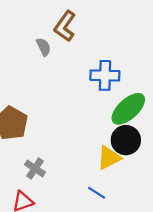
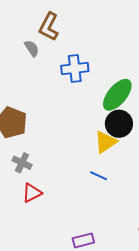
blue cross: (105, 75) -> (75, 69), moved
gray cross: (35, 168) -> (22, 163), moved

